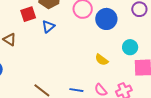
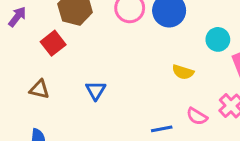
blue triangle: (48, 27) -> (96, 90), moved

